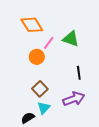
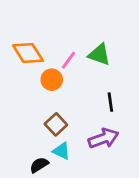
orange diamond: (32, 25) -> (28, 53), moved
cyan triangle: (44, 108) -> (62, 151), turned -48

